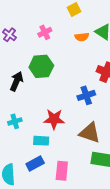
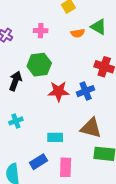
pink cross: (45, 32) -> (41, 31), turned 32
red star: (54, 119) -> (59, 91), moved
cyan rectangle: (41, 141) -> (55, 137), moved

